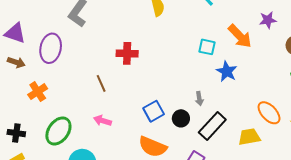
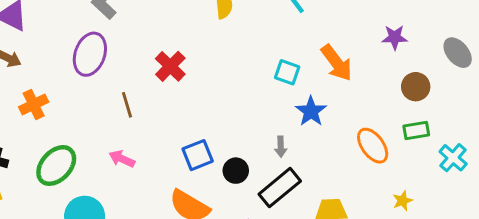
purple star: (268, 20) -> (395, 37), moved
purple ellipse: (51, 48) -> (90, 54), moved
red cross: (127, 53) -> (170, 66), turned 35
gray arrow: (199, 99) -> (281, 147), moved
orange ellipse: (269, 113) -> (373, 146), moved

